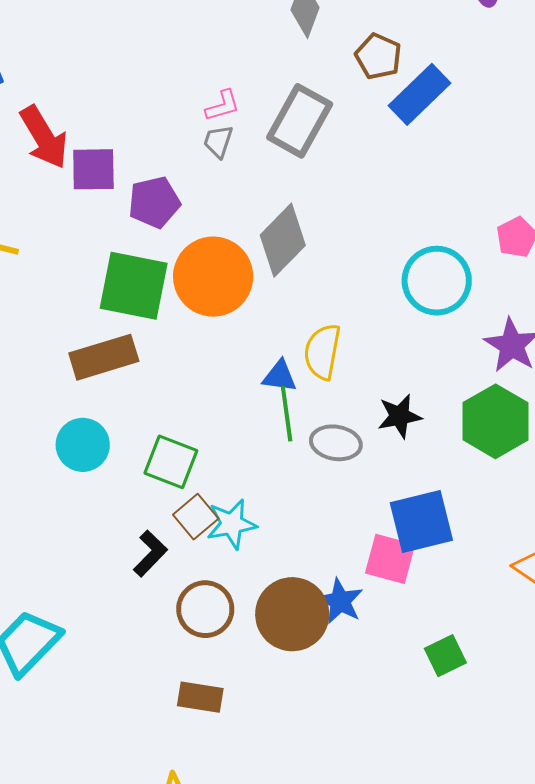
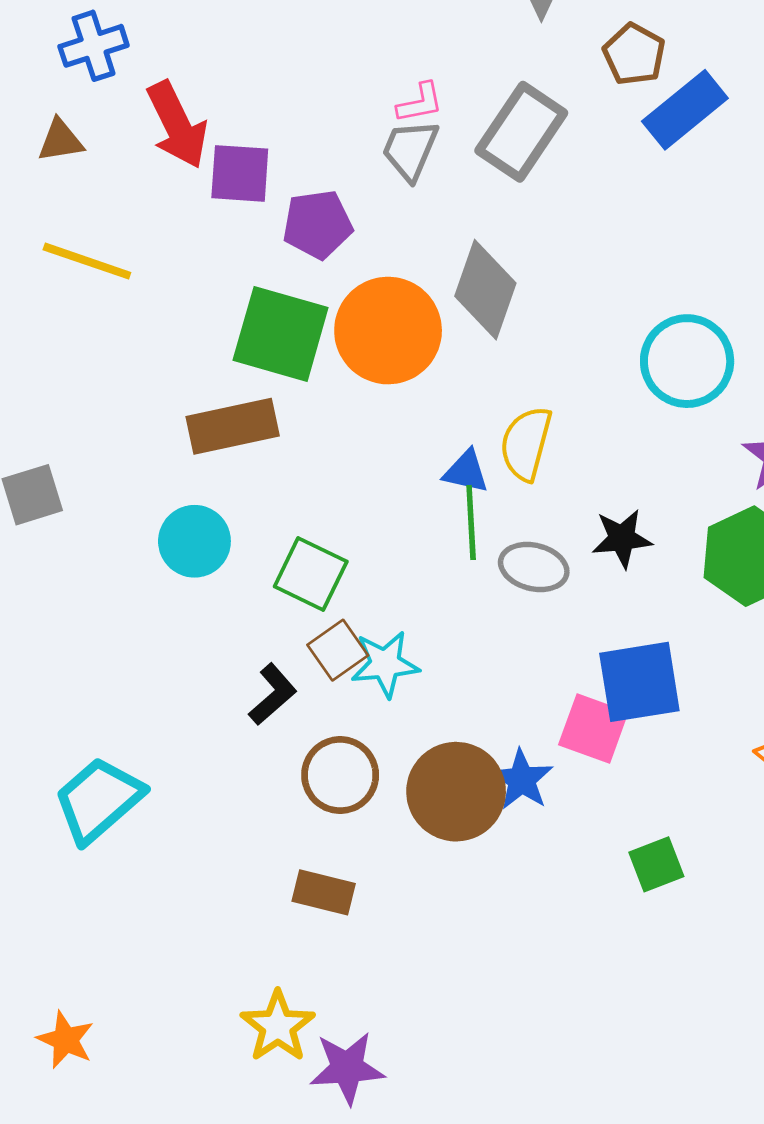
gray trapezoid: (218, 141) -> (410, 150), size x1.4
gray diamond: (283, 240) -> (485, 290), turned -30

